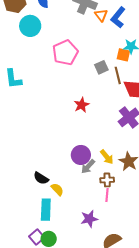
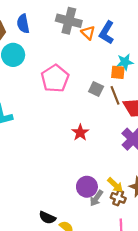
gray square: (101, 67) -> (96, 89), turned -32
brown cross: (107, 180) -> (118, 198), moved, turned 32

